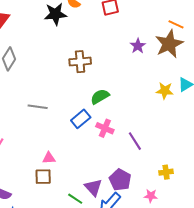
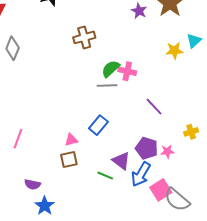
gray line: (38, 107) -> (107, 85), moved
blue rectangle: (81, 119) -> (98, 125), moved
pink cross: (105, 128) -> (127, 71), moved
pink star: (151, 196) -> (167, 151), moved

